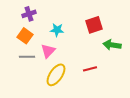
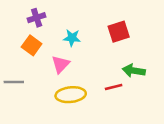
green arrow: (112, 45) -> (134, 71), moved
gray line: (27, 57) -> (14, 82), moved
yellow ellipse: (56, 75) -> (71, 95), turned 50

